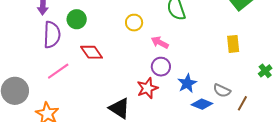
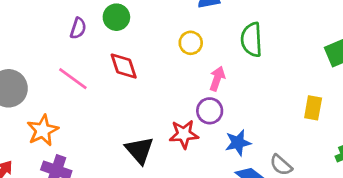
purple semicircle: (52, 35) -> (78, 28), size x0.6
pink arrow: (160, 42) -> (217, 79), turned 66
pink line: (58, 71) -> (73, 79), turned 55

